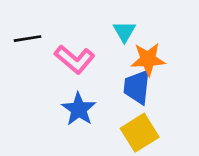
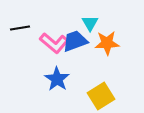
blue trapezoid: (137, 87) -> (75, 41), moved, turned 64

